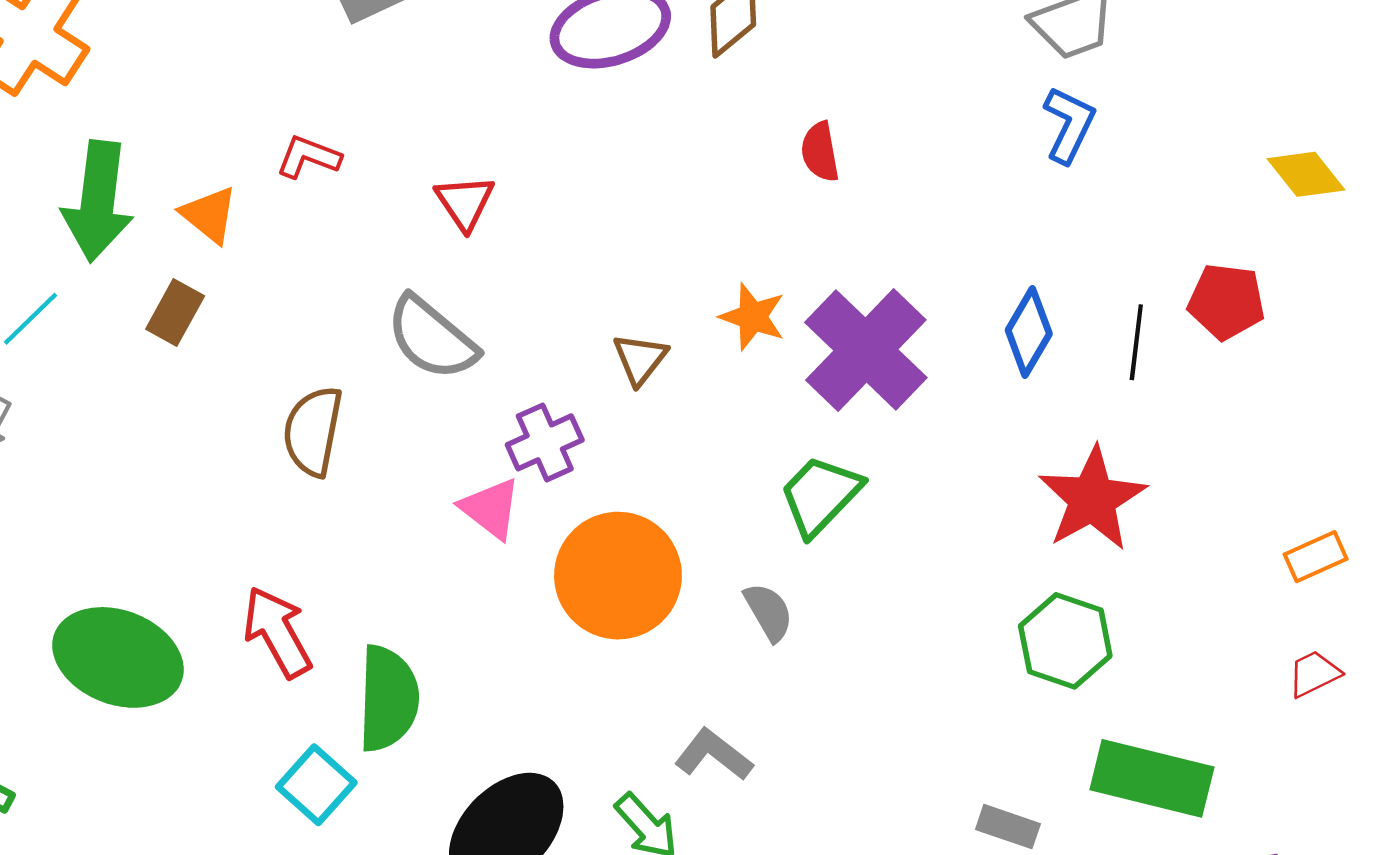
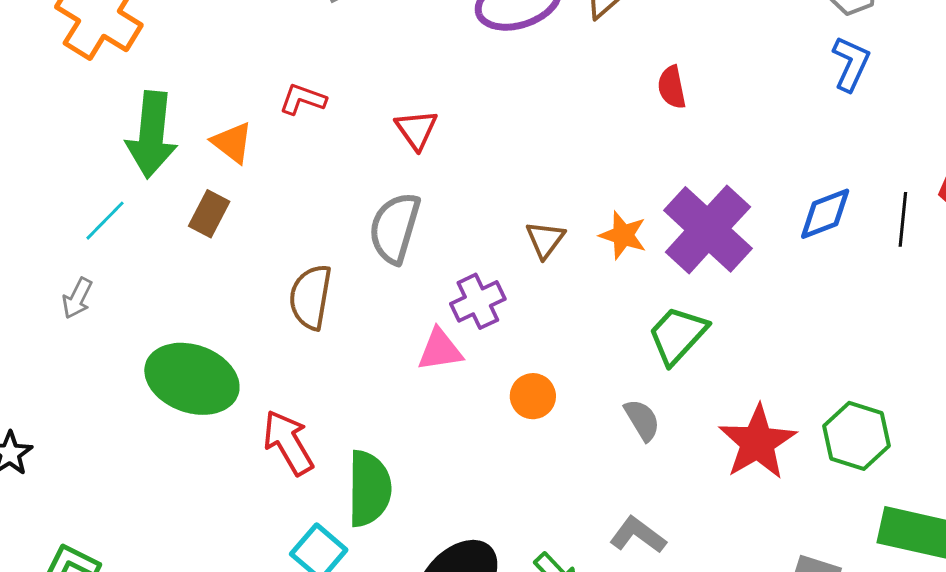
orange star: (753, 317) -> (623, 235), moved
blue diamond: (1029, 332) -> (825, 214), turned 40
gray semicircle: (432, 338) -> (395, 228), turned 68
red star: (1092, 499) -> (757, 442), moved
pink triangle: (491, 508) -> (440, 350), turned -45
orange circle: (618, 576) -> (533, 396), size x0.5
green ellipse: (118, 657) -> (192, 379), moved
gray L-shape: (714, 755) -> (638, 535), moved

